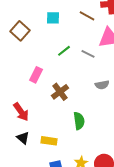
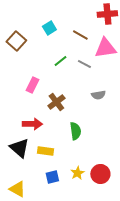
brown line: (87, 16) -> (80, 35), moved
cyan square: (53, 18) -> (49, 28), turned -32
red arrow: (21, 112) -> (32, 124), moved, turned -54
black triangle: (23, 138) -> (19, 148), size x1.5

